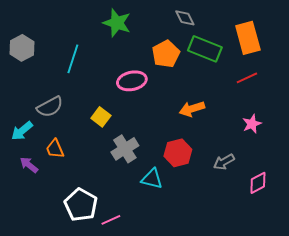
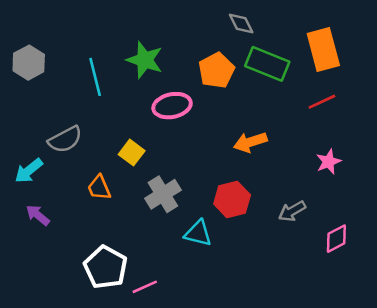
green star: (117, 23) -> (145, 60), moved
cyan line: (73, 59) -> (95, 77), turned -32
orange trapezoid: (55, 149) -> (99, 188), moved

